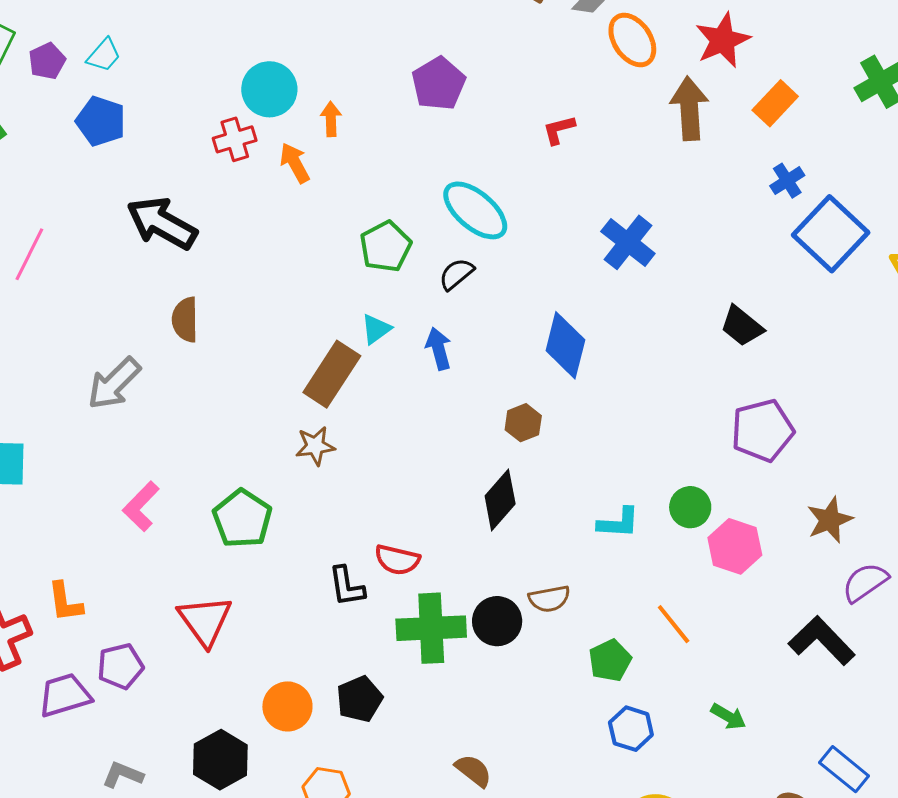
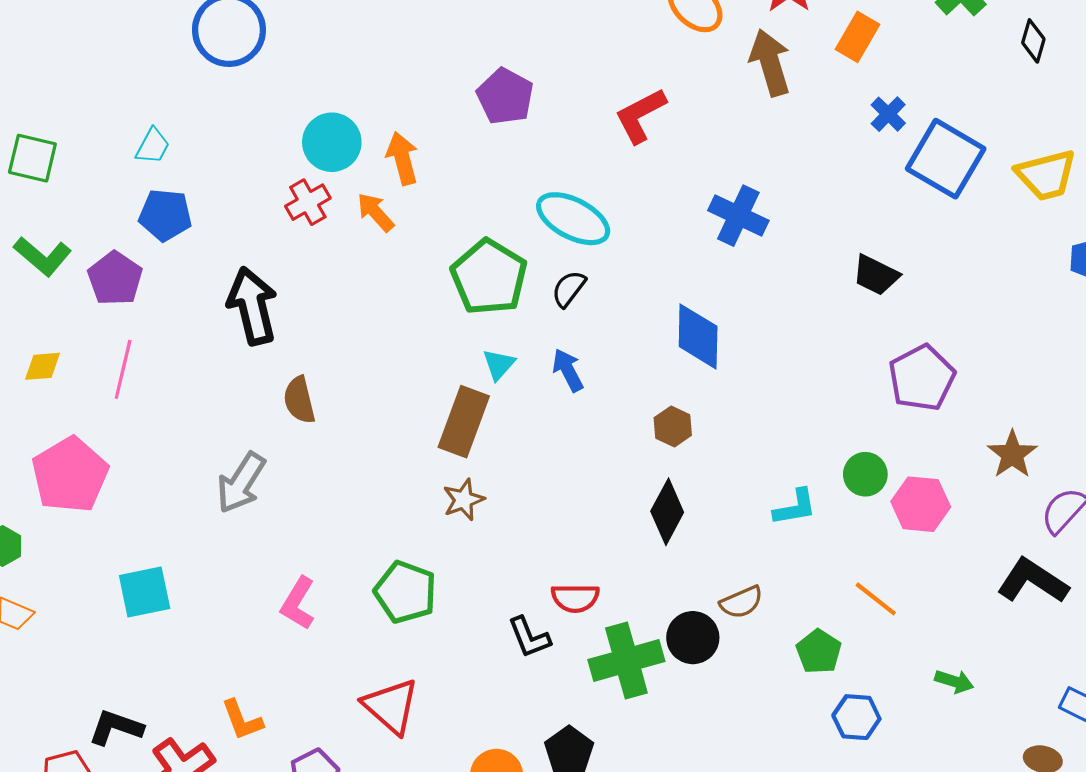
purple pentagon: (47, 61) -> (115, 278), moved, size x1.4
orange arrow: (331, 119) -> (402, 158), size x1.4
red L-shape: (559, 130) -> (640, 115), size x1.6
black arrow: (162, 223) -> (252, 306), turned 60
green pentagon: (386, 246) -> (489, 277), size x1.4

